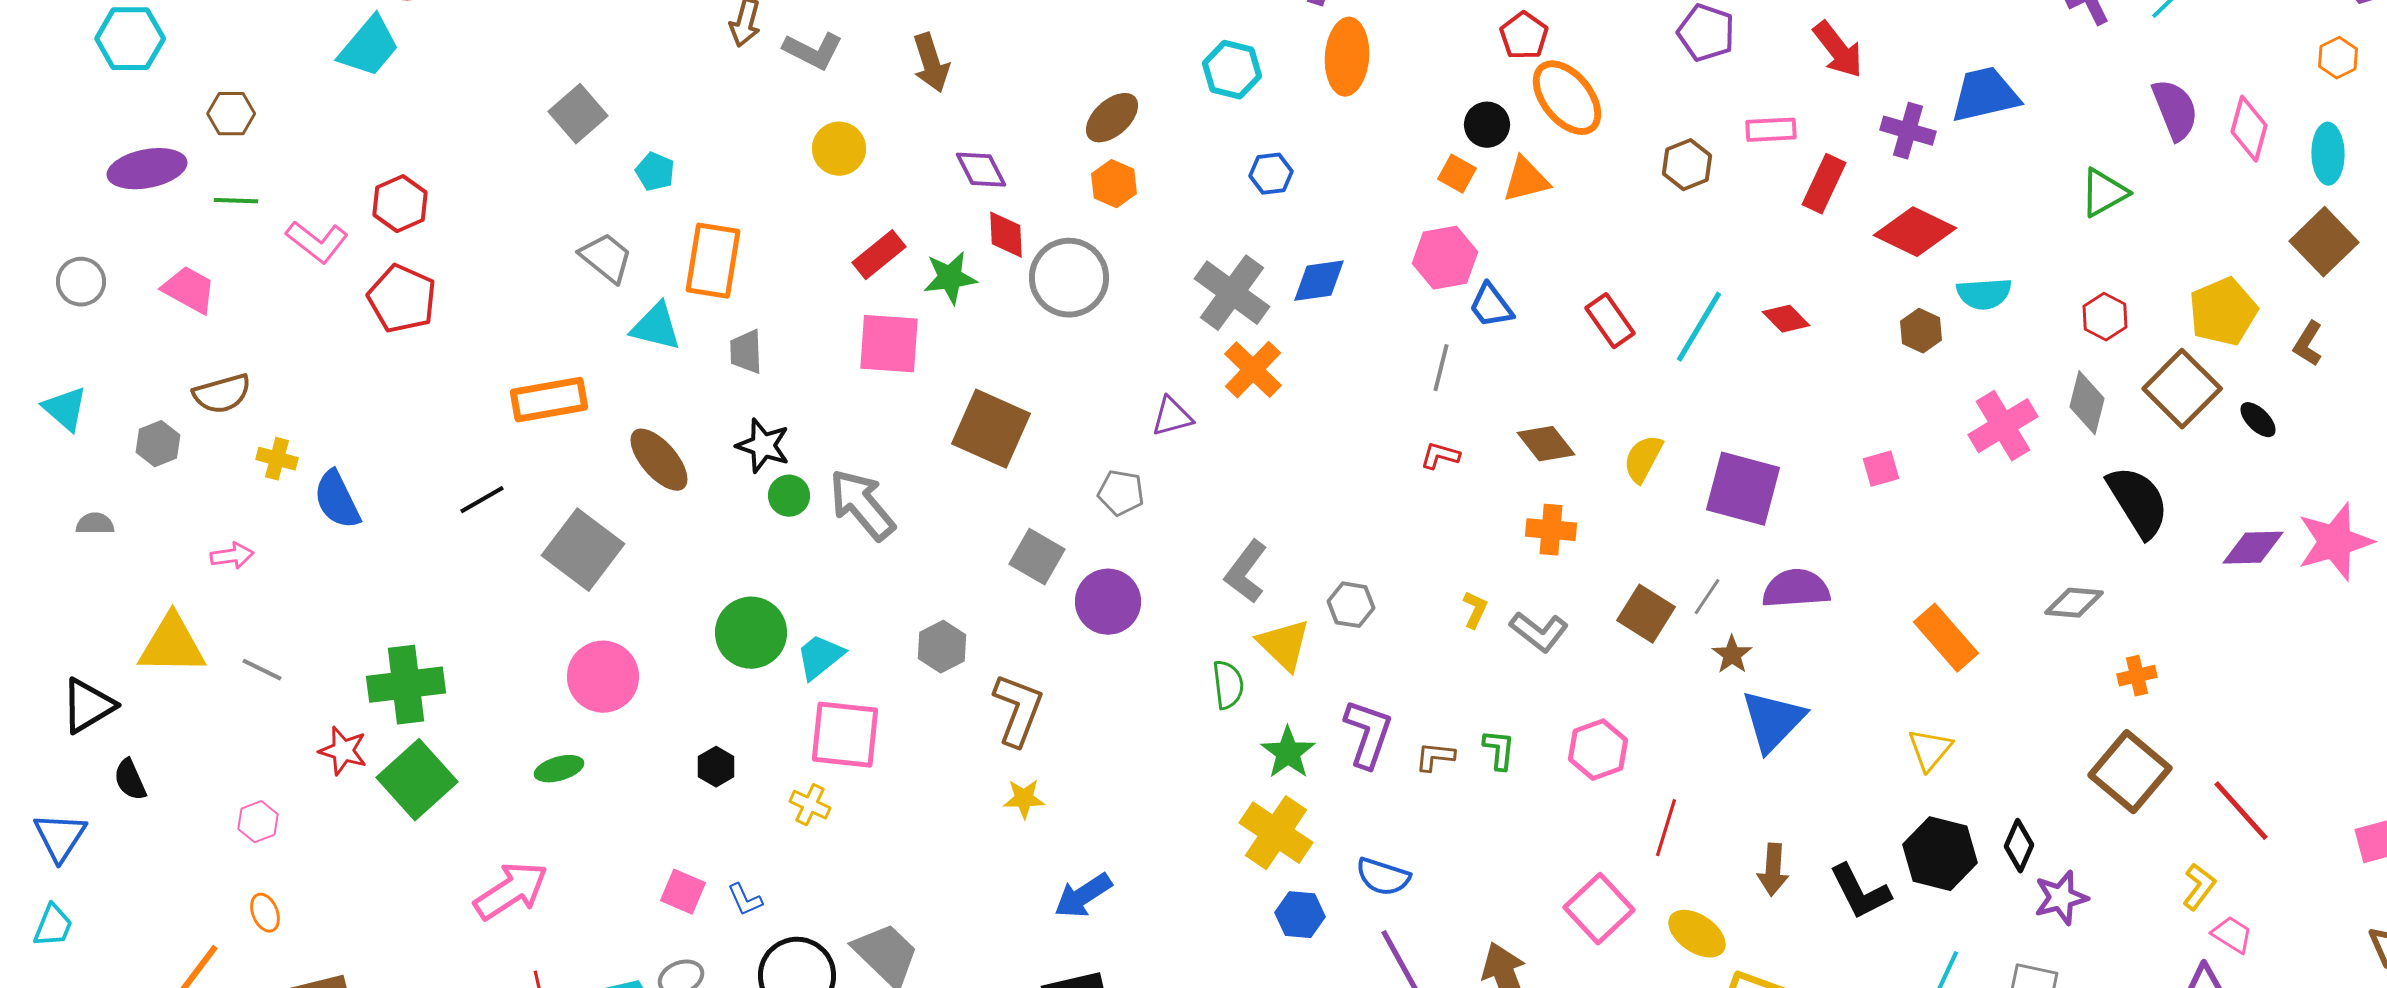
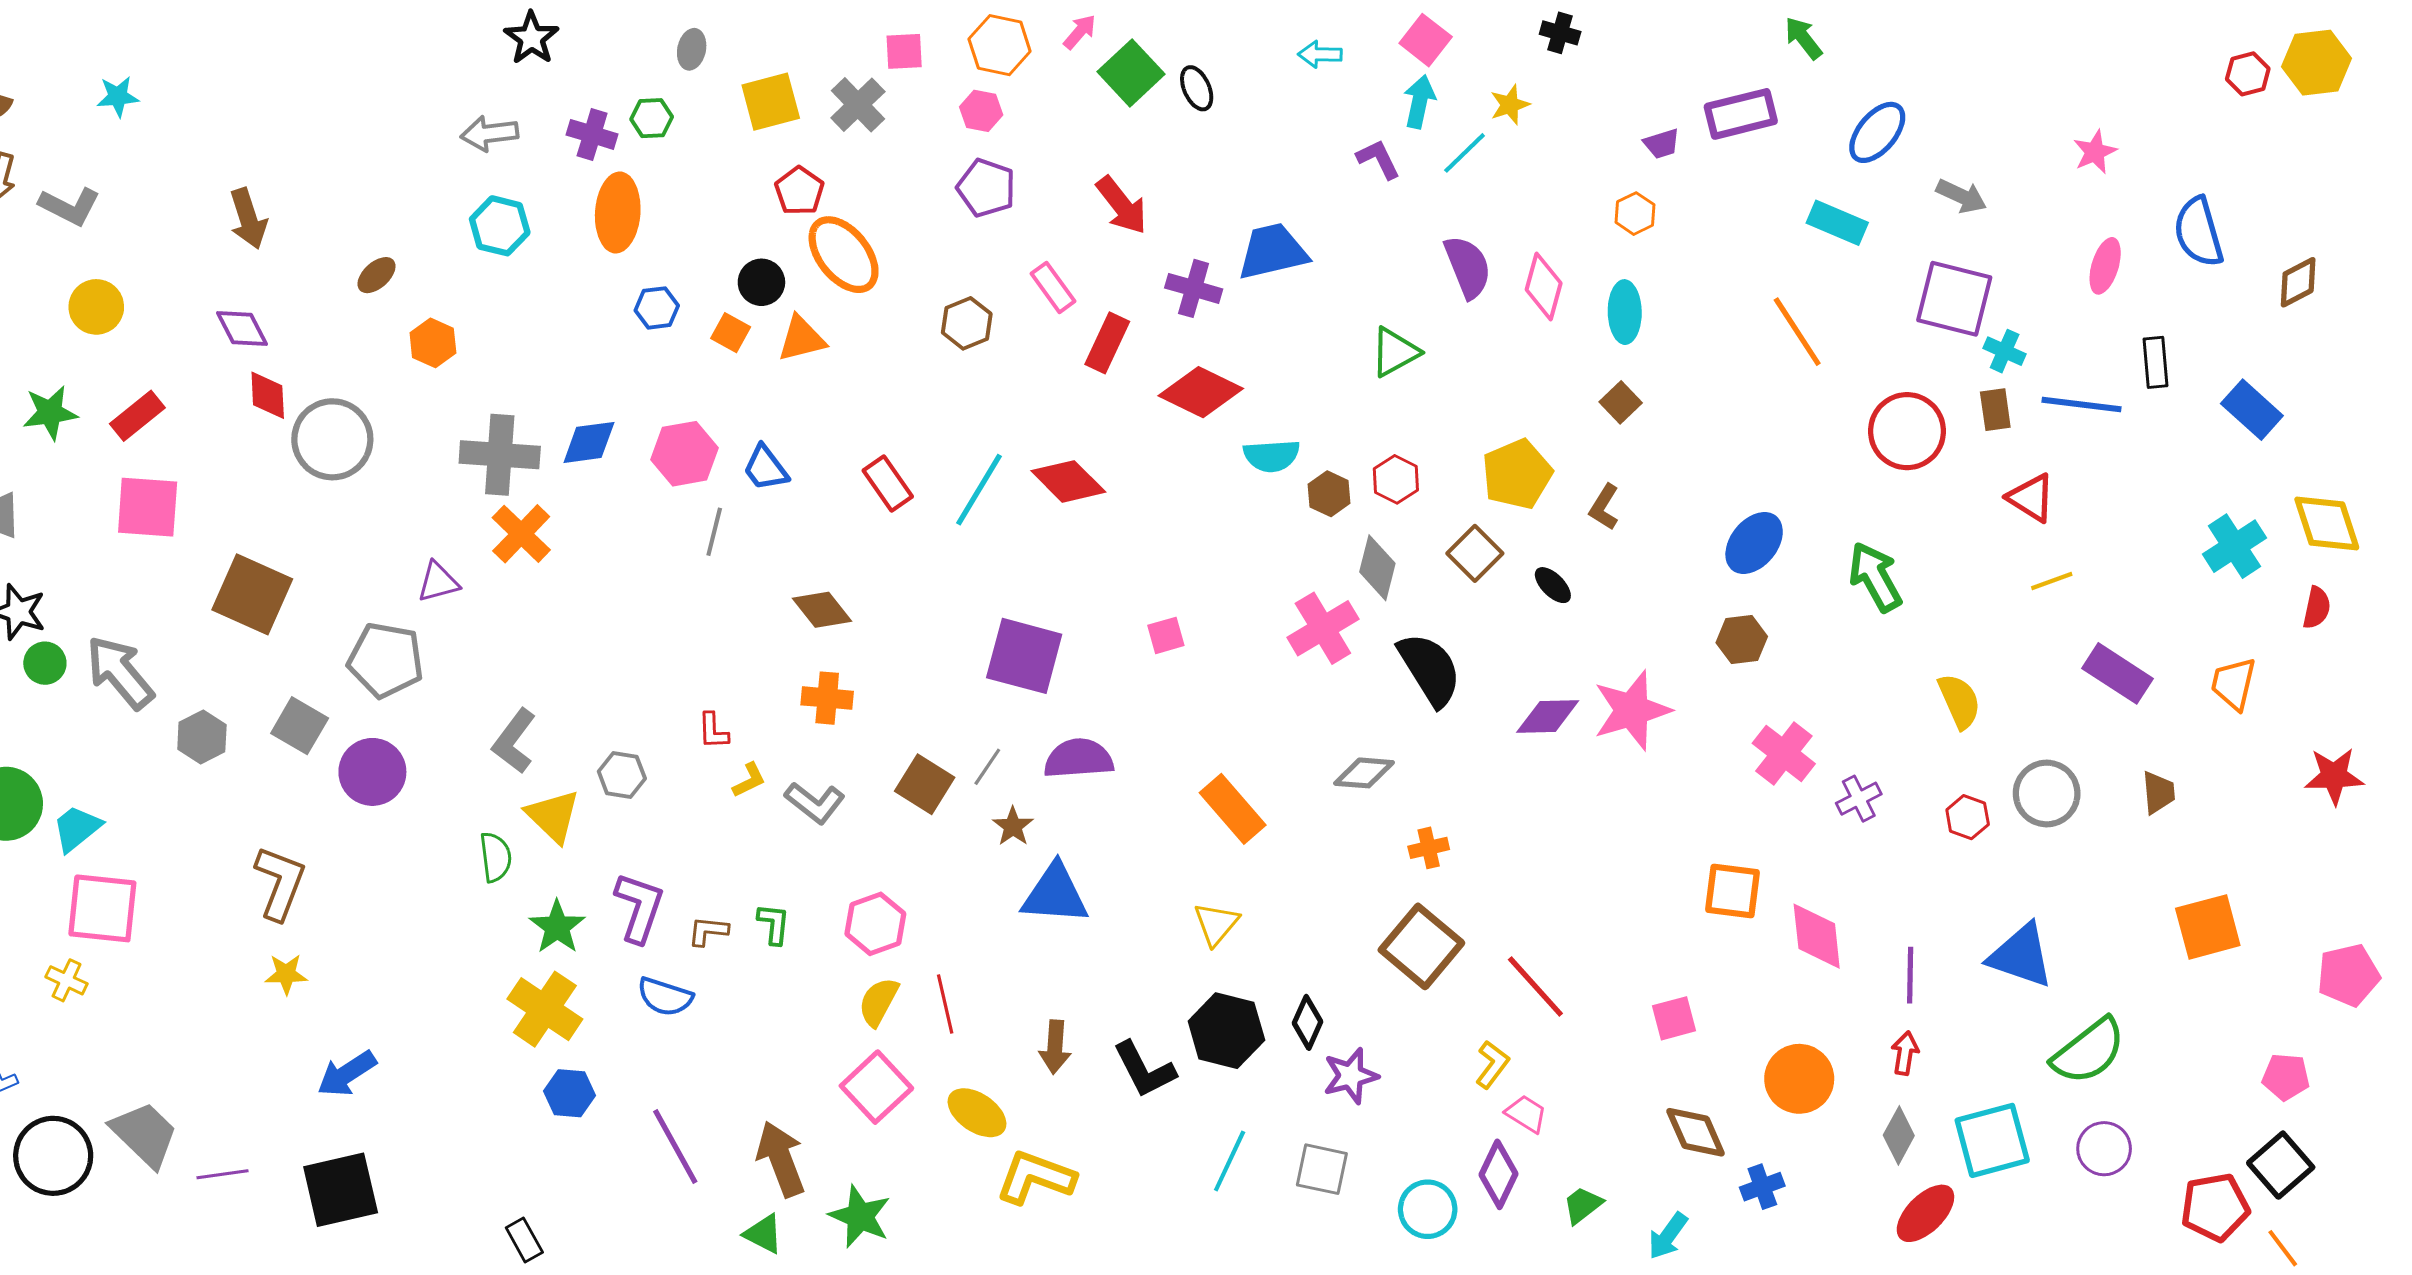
brown arrow: (931, 63) -> (248, 219), moved
brown ellipse: (1112, 118) -> (376, 275), size x0.7
pink rectangle: (1771, 130) -> (1053, 287), turned 57
blue hexagon: (1271, 174) -> (657, 308), moved
orange hexagon: (1114, 184) -> (433, 343), moved
brown square: (2324, 242) -> (1621, 402), size x0.6
pink hexagon: (1445, 258) -> (684, 454), moved
green star: (950, 278) -> (50, 413), moved
gray cross: (1232, 293) -> (500, 455), turned -32
red diamond: (1786, 319) -> (1068, 481), size x1.5
brown hexagon: (1921, 331) -> (1329, 494), moved
brown square: (2182, 389) -> (1475, 553), size x0.7
pink cross: (2003, 426) -> (1323, 628), moved
red L-shape: (1440, 456) -> (713, 731), moved, turned -108
yellow semicircle: (1643, 459) -> (878, 1002), moved
gray pentagon: (1121, 493) -> (386, 660), size x1.6
yellow L-shape: (1475, 610) -> (749, 780), turned 39
gray hexagon: (942, 647) -> (202, 737), moved
blue triangle: (1773, 721) -> (1055, 894), turned 50
red line: (1666, 828) -> (945, 1004), turned -30
blue semicircle: (1383, 877) -> (665, 997), moved

